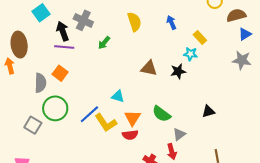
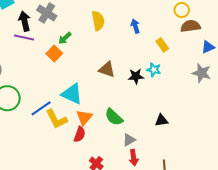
brown semicircle: (236, 15) -> (190, 26), moved
cyan star: (190, 54) -> (154, 70), moved
orange square: (60, 73) -> (54, 53), moved
cyan triangle: (118, 96) -> (72, 94), size x1.6
red semicircle: (130, 135) -> (80, 134), turned -70
red arrow: (172, 152) -> (134, 158), moved

